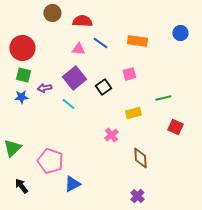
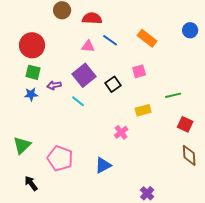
orange rectangle: (137, 41) -> (147, 38), turned 30
brown diamond: (140, 158) -> (189, 155), moved
blue triangle: (72, 184) -> (103, 165), moved

